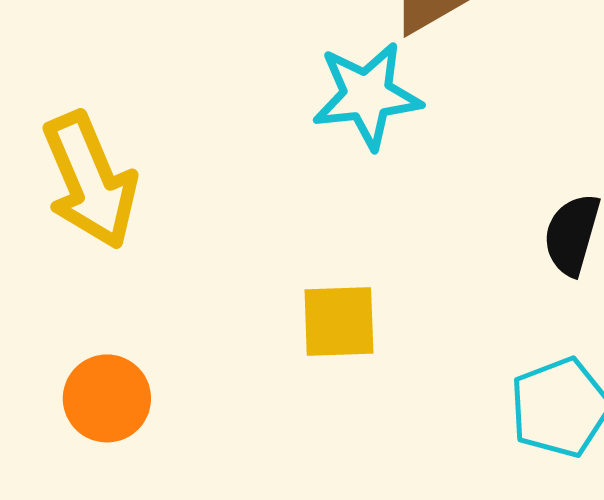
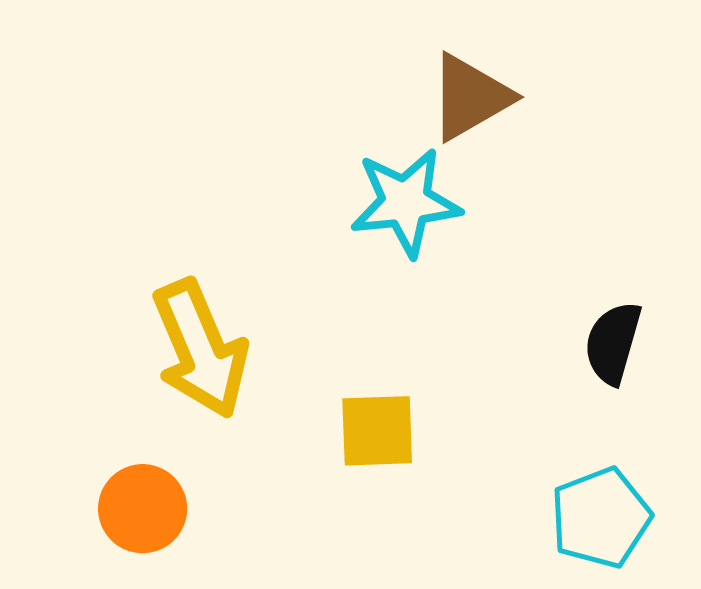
yellow arrow: (90, 180) -> (200, 349), moved

